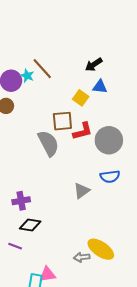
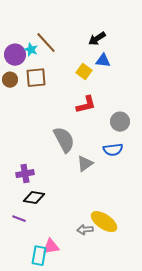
brown square: (62, 121) -> (36, 78), moved
gray circle: (109, 140) -> (120, 122), moved, size x0.7
gray semicircle: (48, 143) -> (64, 140), moved

